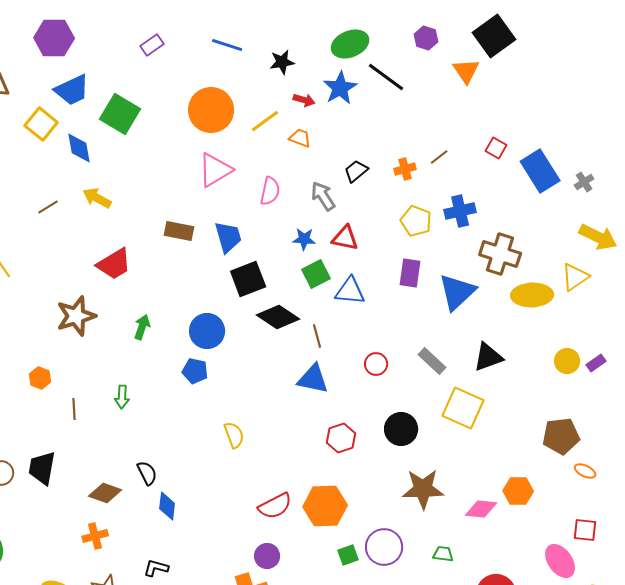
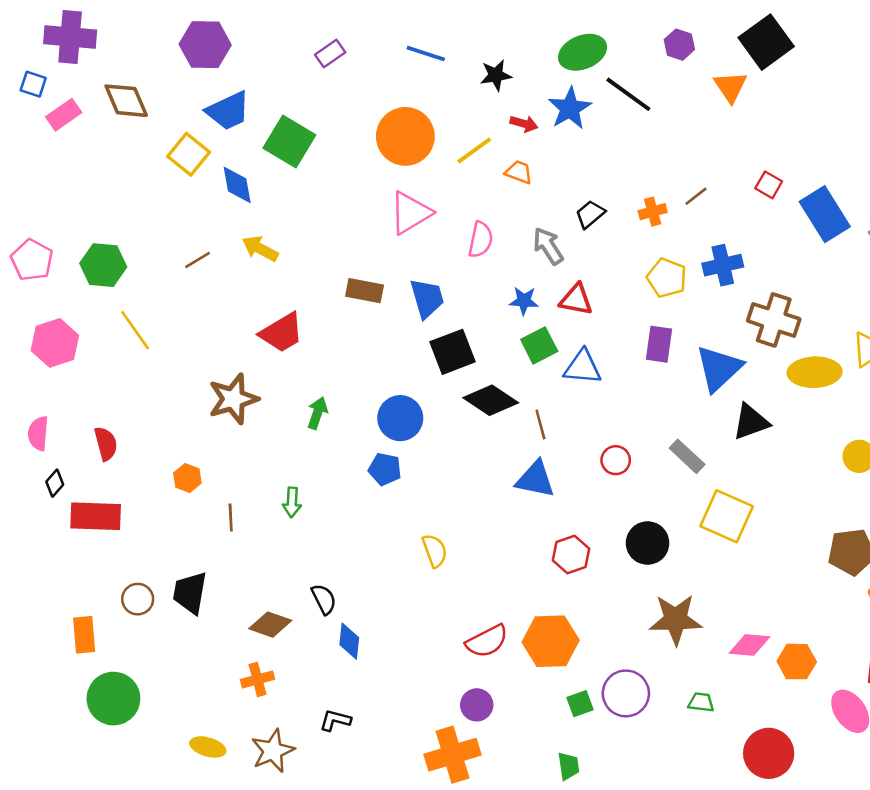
black triangle: (488, 357) -> (751, 422), moved
orange hexagon: (518, 491) -> (797, 662), moved

